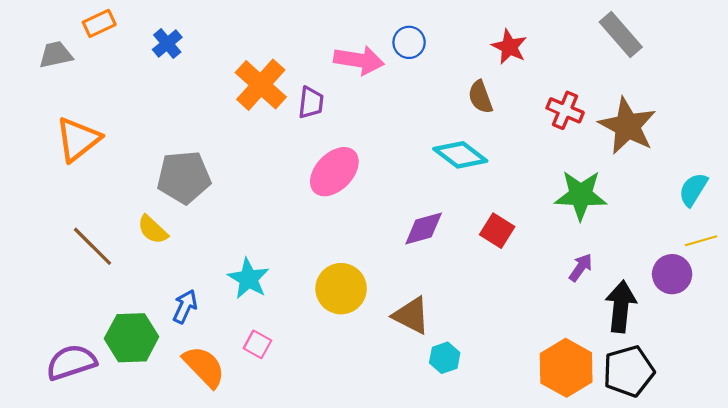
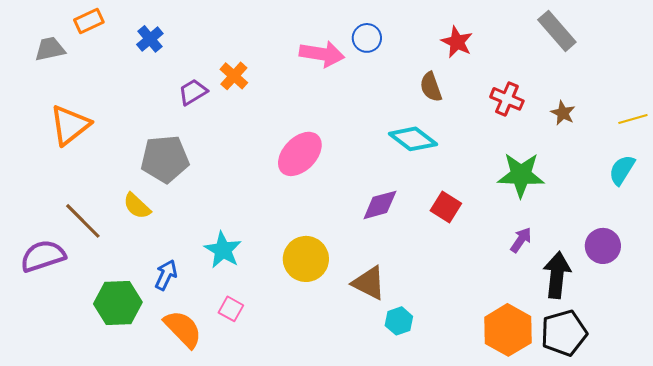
orange cross: (261, 85) -> (234, 76), size x0.6
purple trapezoid: (311, 103) -> (193, 92), moved, turned -128
brown star: (627, 126) -> (563, 113), size x0.5
yellow line: (701, 241) -> (633, 119), moved
purple semicircle: (71, 362) -> (43, 256), moved

